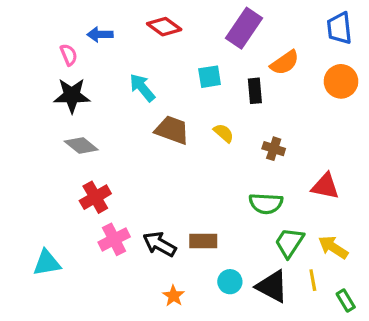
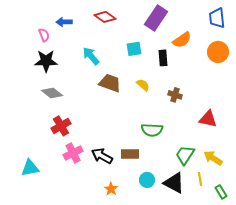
green semicircle: (266, 203) -> (152, 130), moved

